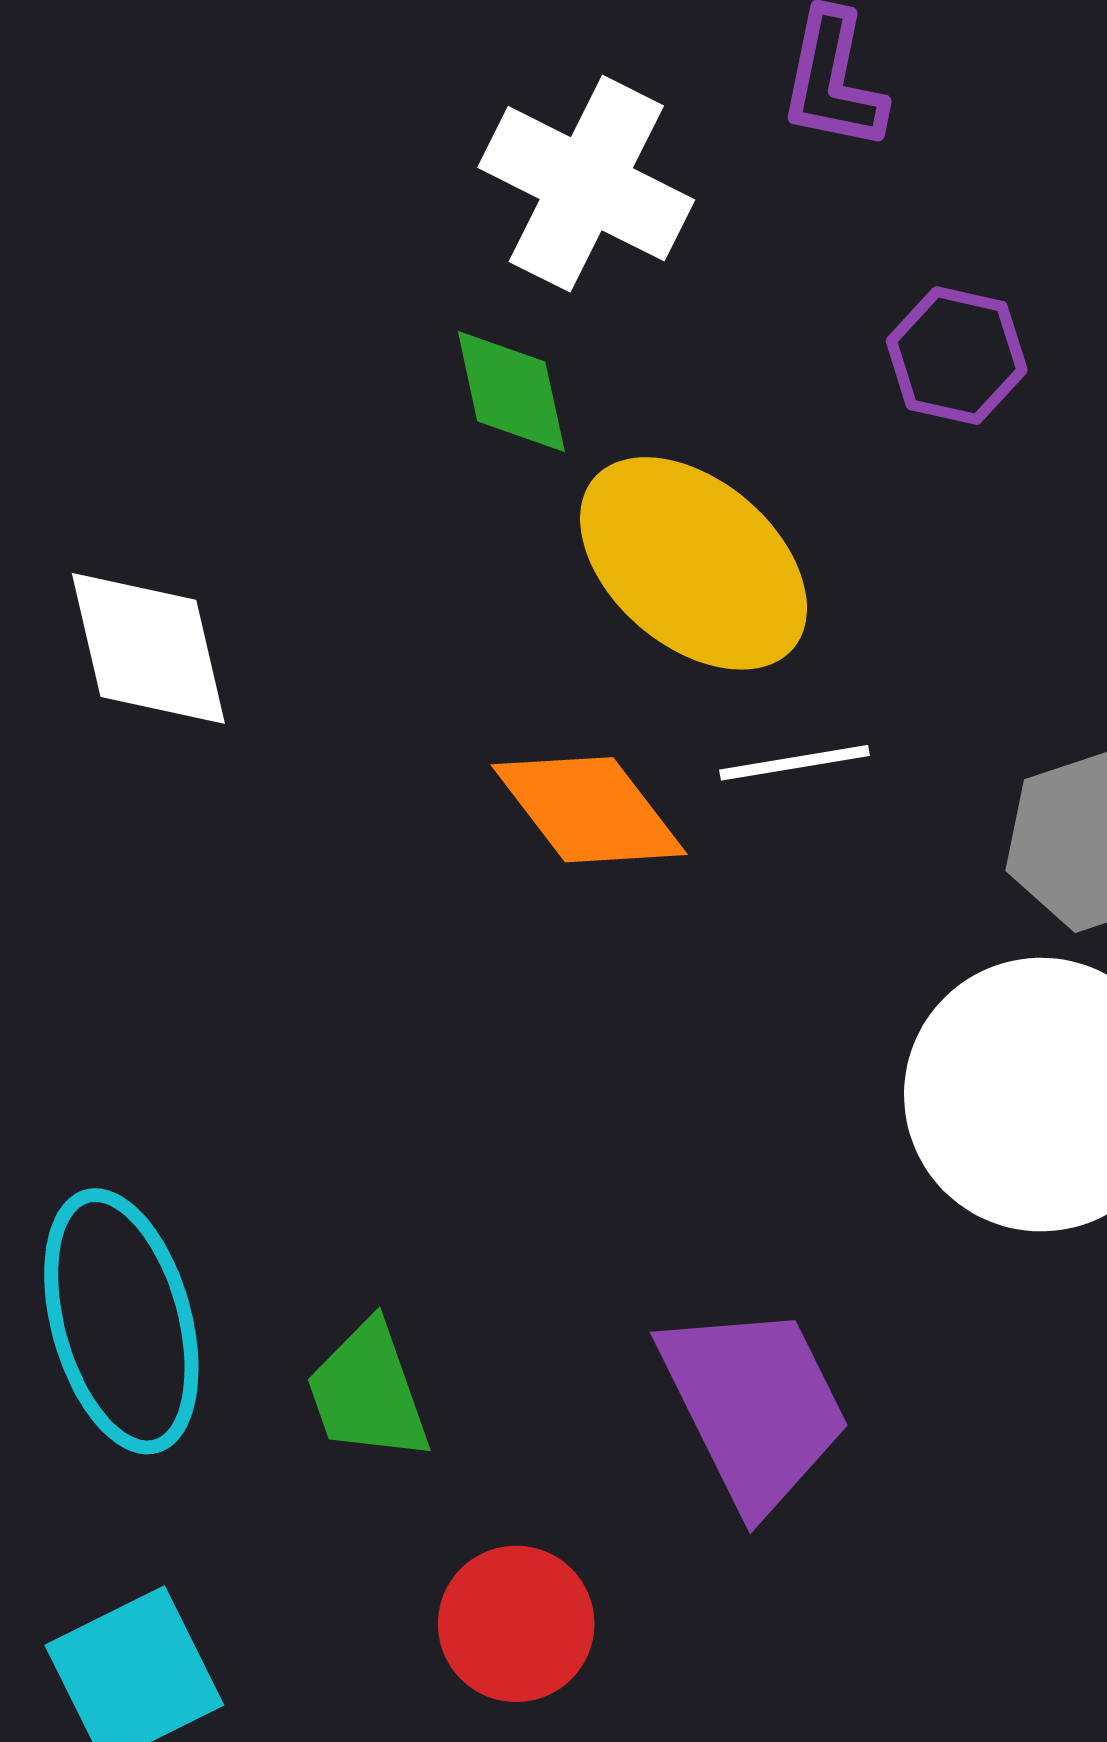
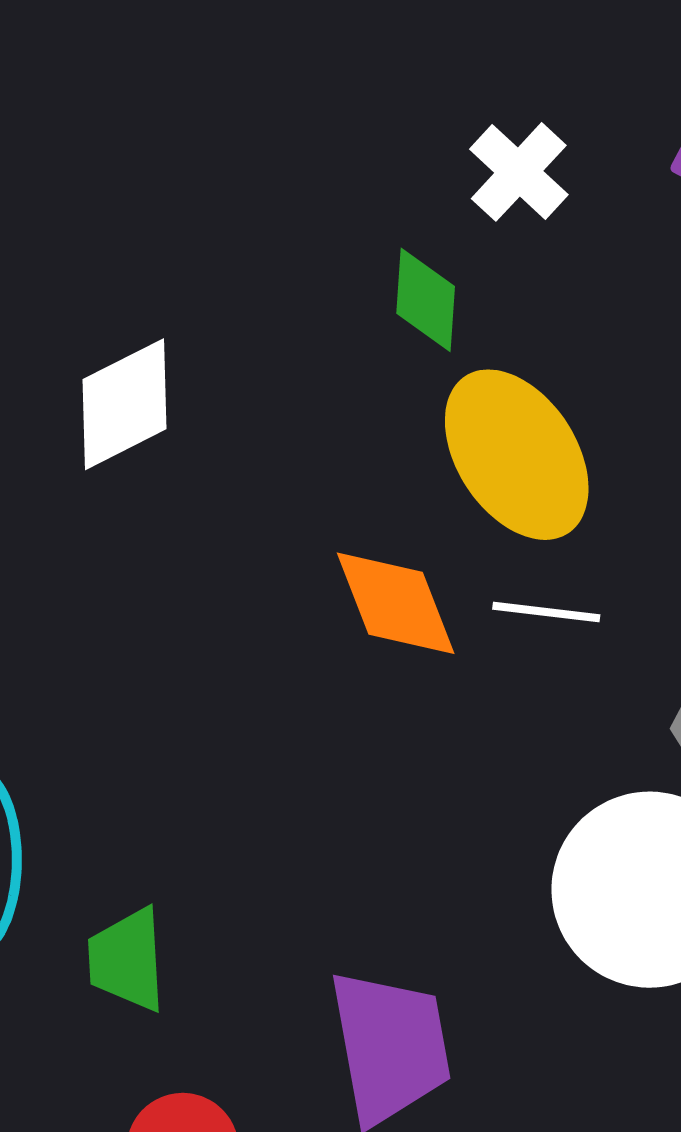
white cross: (586, 184) -> (519, 172), size x0.7
white diamond: (148, 648) -> (125, 404), turned 60

